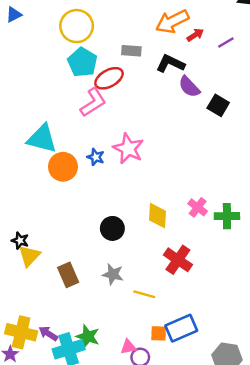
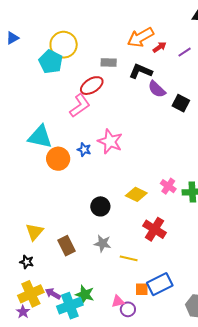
cyan pentagon: (82, 62) -> (51, 62), moved
yellow diamond: (158, 216) -> (136, 194), turned -65
black star: (20, 241) -> (27, 262), moved
yellow cross: (21, 332) -> (31, 294), turned -35

